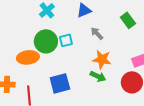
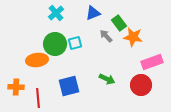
green rectangle: (128, 20) -> (119, 23), moved
orange star: (102, 59) -> (133, 37), moved

